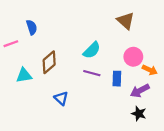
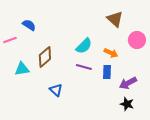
blue semicircle: (32, 27) -> (29, 25), turned -40
pink circle: (133, 57) -> (137, 40), moved
orange arrow: (150, 70) -> (111, 53), moved

